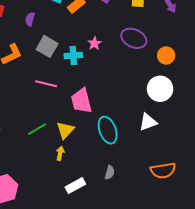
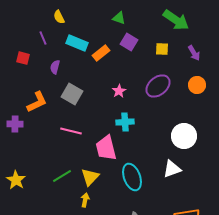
purple ellipse: (134, 38) -> (158, 86), turned -65
cyan cross: (73, 55) -> (125, 122), moved
orange circle: (166, 55) -> (197, 85), moved

